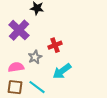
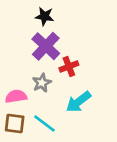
purple cross: (19, 30) -> (46, 46), moved

